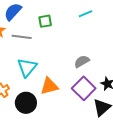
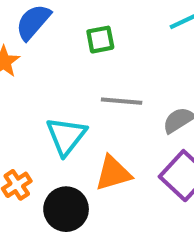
gray line: (22, 37) -> (122, 101), moved

